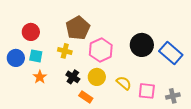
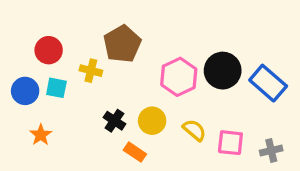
pink hexagon: (101, 50) -> (179, 77), moved
yellow cross: (65, 51) -> (91, 71), moved
orange star: (40, 77) -> (41, 135), moved

